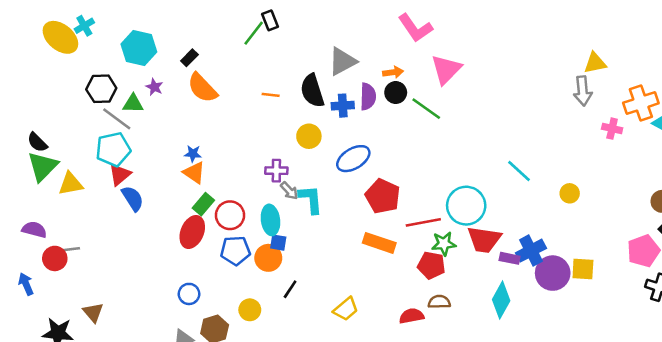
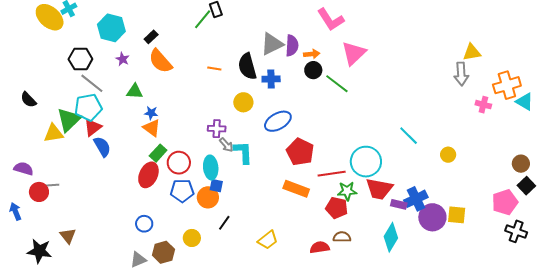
purple semicircle: (368, 97) -> (292, 46), moved
green triangle: (133, 104) -> (135, 91), moved
green triangle: (43, 166) -> (69, 120), moved

